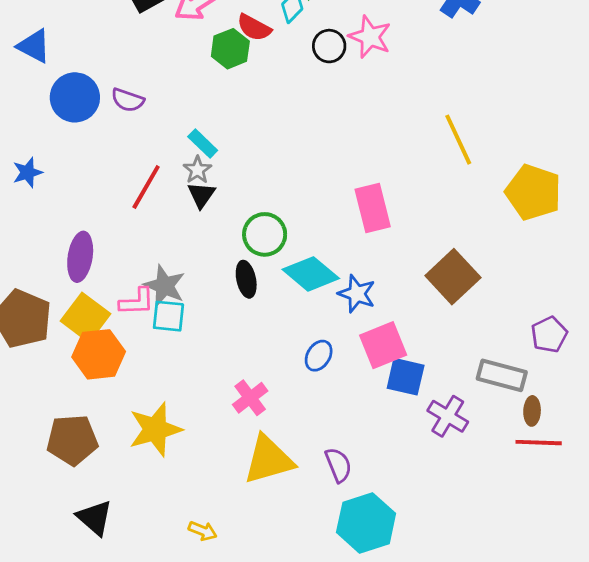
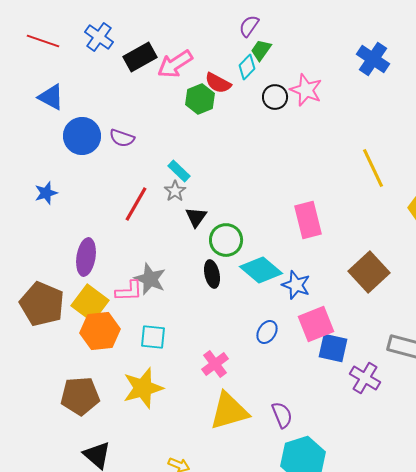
black triangle: (201, 195) -> (196, 217), moved
cyan square: (168, 316) -> (153, 337), moved

